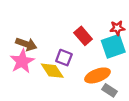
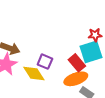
red rectangle: (83, 36) -> (77, 63), moved

